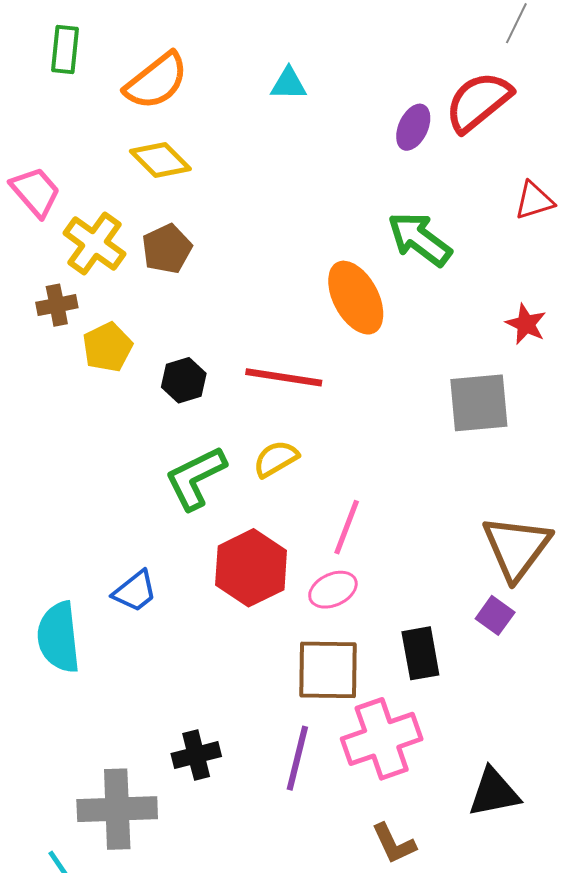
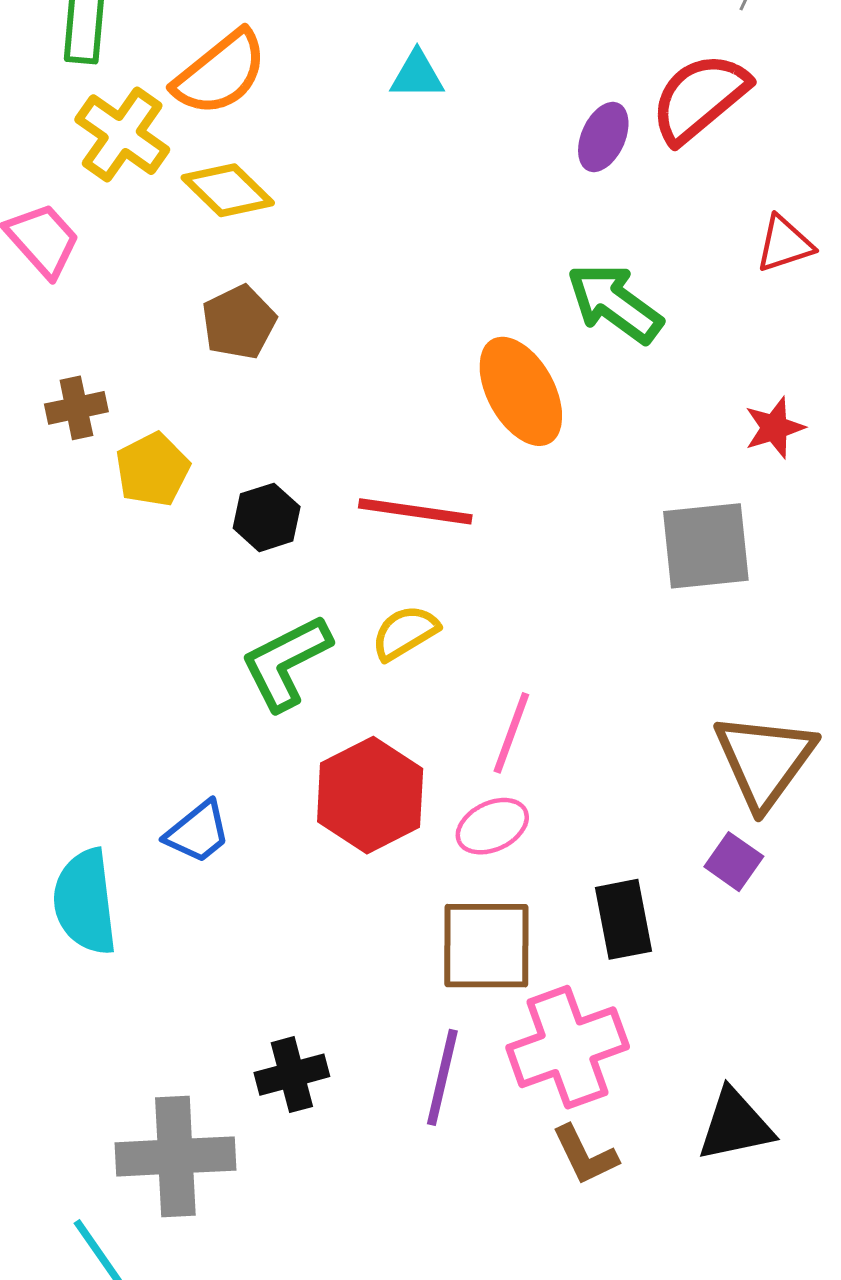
yellow cross: (94, 244) -> (122, 135), moved
red star: (526, 324) -> (774, 428), turned 30
brown L-shape: (394, 844) -> (585, 1155), moved

